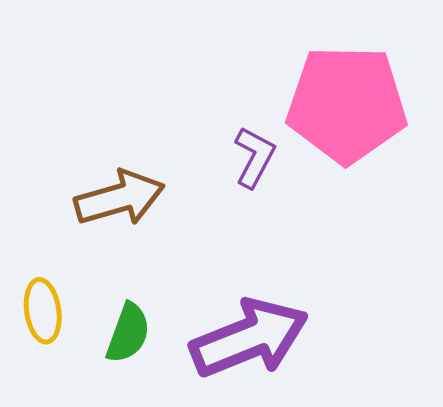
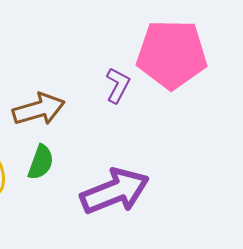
green semicircle: (128, 333) -> (41, 162), moved

